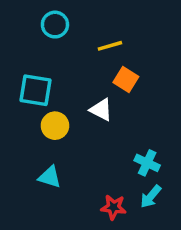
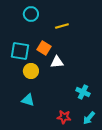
orange square: (126, 80) -> (44, 48), moved
white triangle: (101, 110) -> (57, 62), turned -32
cyan arrow: (151, 197) -> (89, 118), moved

